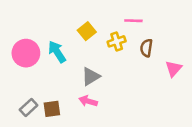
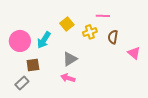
cyan arrow: (57, 52) -> (44, 40), turned -114
pink triangle: (174, 69) -> (134, 53), turned -32
brown square: (52, 109) -> (33, 65), moved

